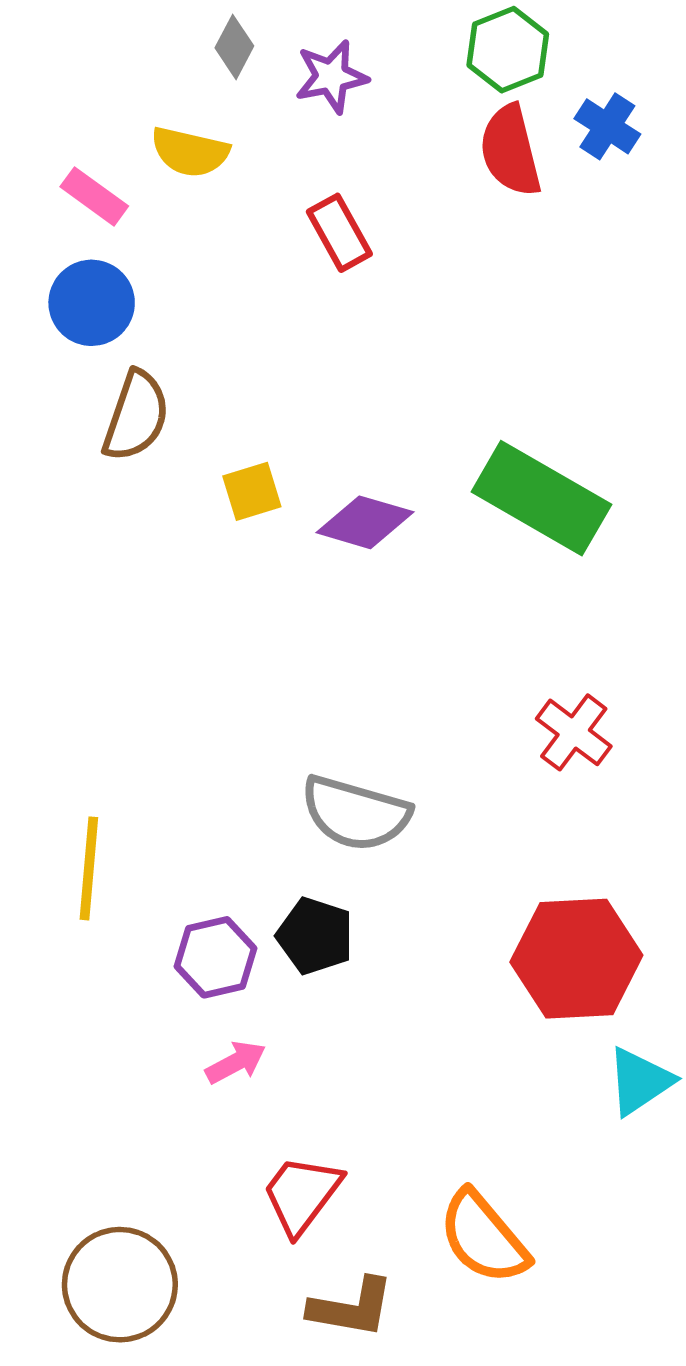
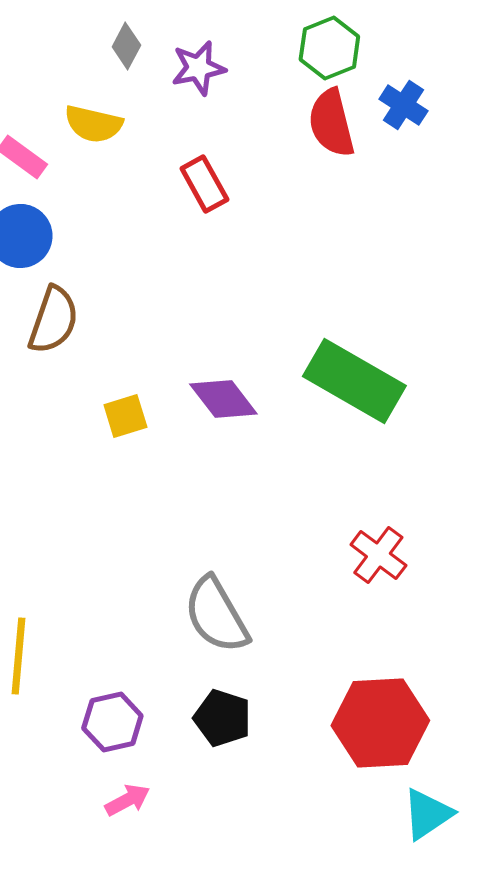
yellow square: (252, 491) -> (125, 416), moved
purple diamond: (365, 522) -> (223, 399), turned 36
gray semicircle: (356, 813) -> (216, 615), turned 44
black pentagon: (315, 936) -> (222, 718), moved

